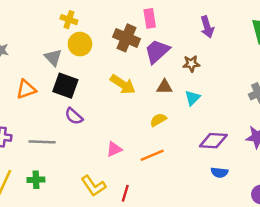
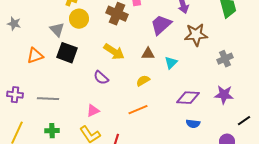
purple trapezoid: (157, 51) -> (161, 25), moved
brown star: (191, 64) -> (196, 35), moved, size x1.6
purple semicircle: (74, 116) -> (101, 78), moved
pink triangle: (114, 149) -> (93, 111), moved
green cross: (36, 180) -> (52, 131), moved

